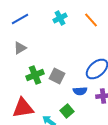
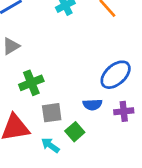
gray square: (57, 76) -> (52, 113), moved, turned -35

